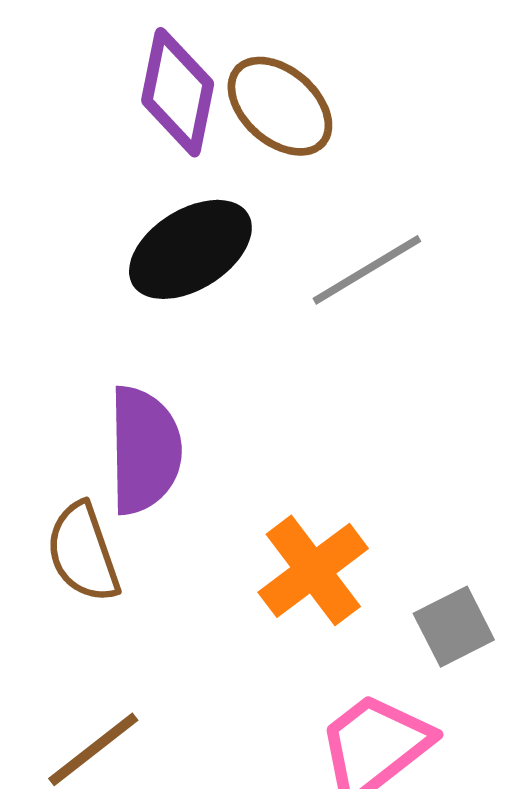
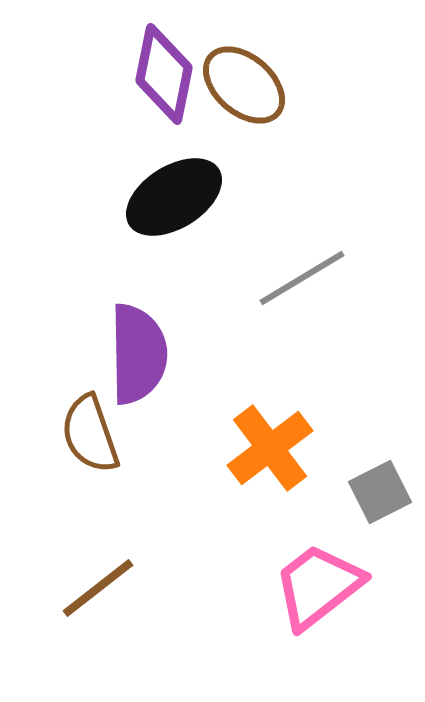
gray line: (367, 270) -> (302, 278), moved

